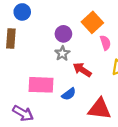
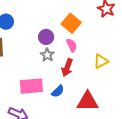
pink semicircle: (105, 43) -> (72, 45), moved
red arrow: (82, 70) -> (67, 68), turned -96

